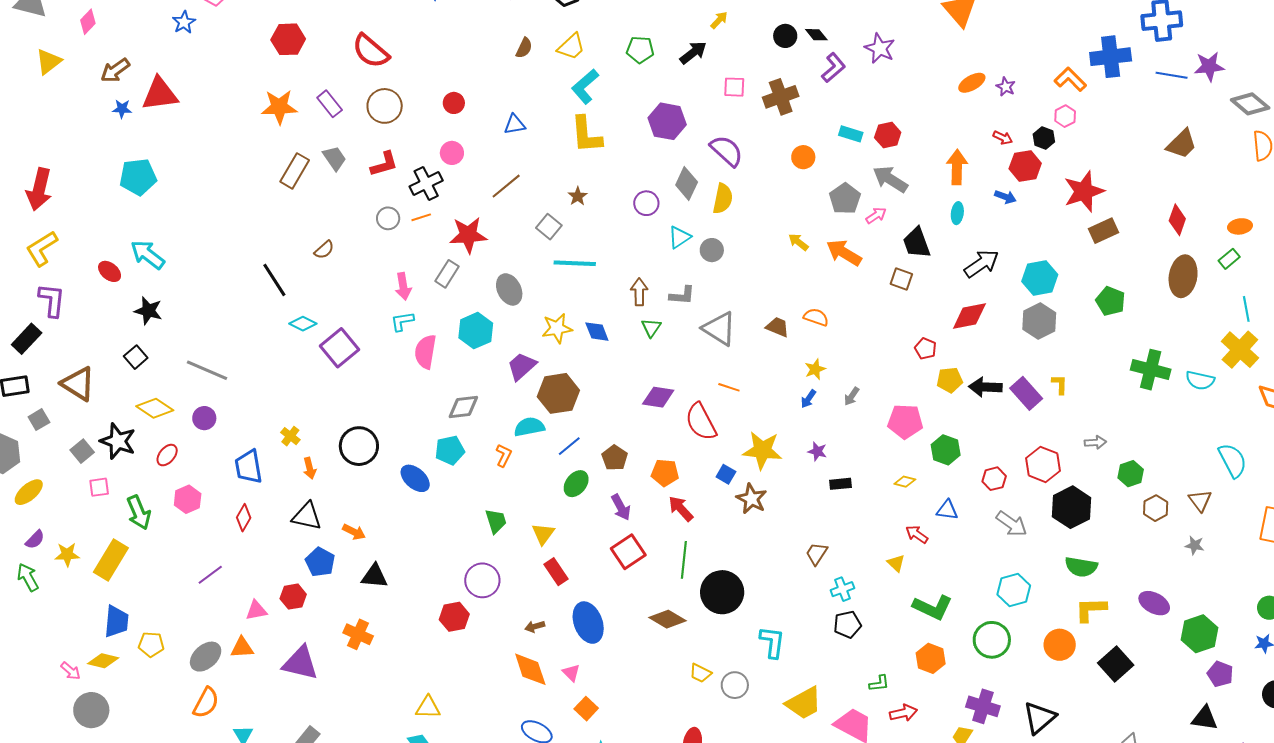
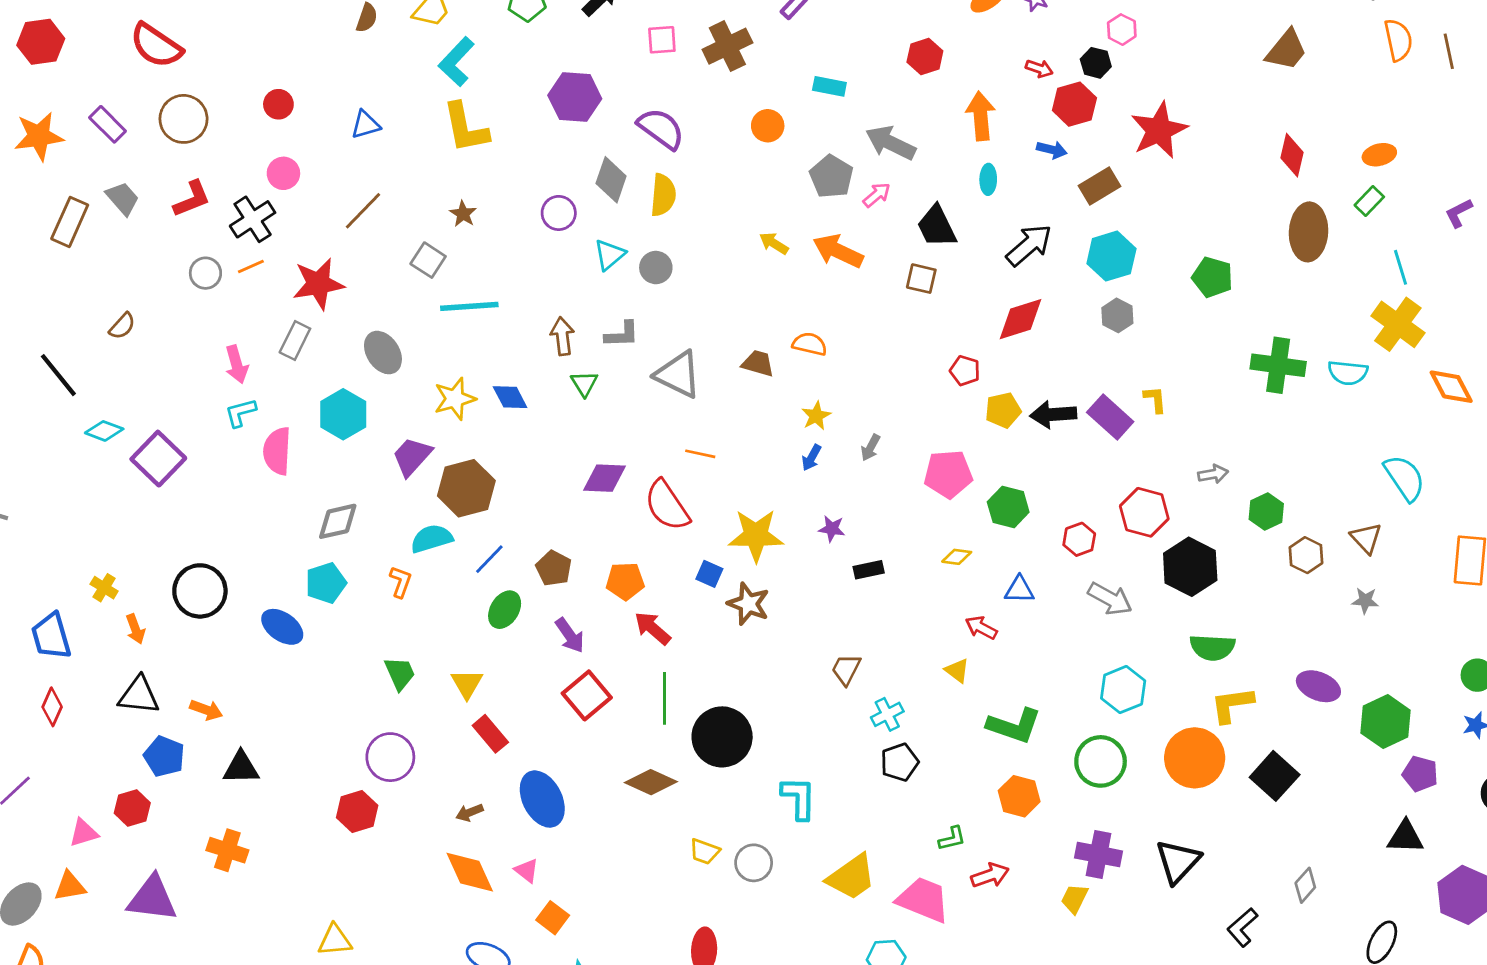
red hexagon: (888, 135) -> (925, 56), moved
brown rectangle: (1104, 231) -> (1099, 186), moved
gray hexagon: (1039, 321) -> (1117, 315), size x0.7
orange circle: (1060, 645) -> (1195, 758), size x1.4

